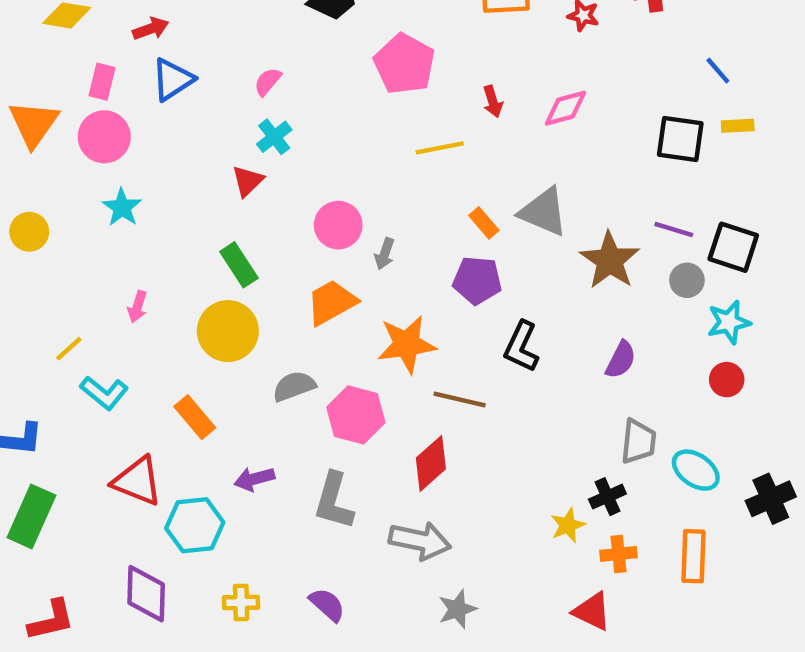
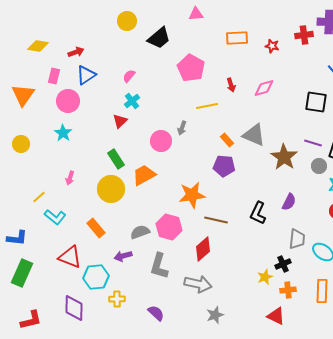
pink circle: (104, 137) -> (68, 101), moved
gray arrow: (385, 254) -> (182, 128), moved
orange trapezoid: (332, 302) -> (144, 175), moved
black L-shape: (521, 346) -> (258, 213), moved
gray semicircle: (294, 386) -> (140, 232), moved
yellow cross: (241, 603) -> (117, 299), moved

